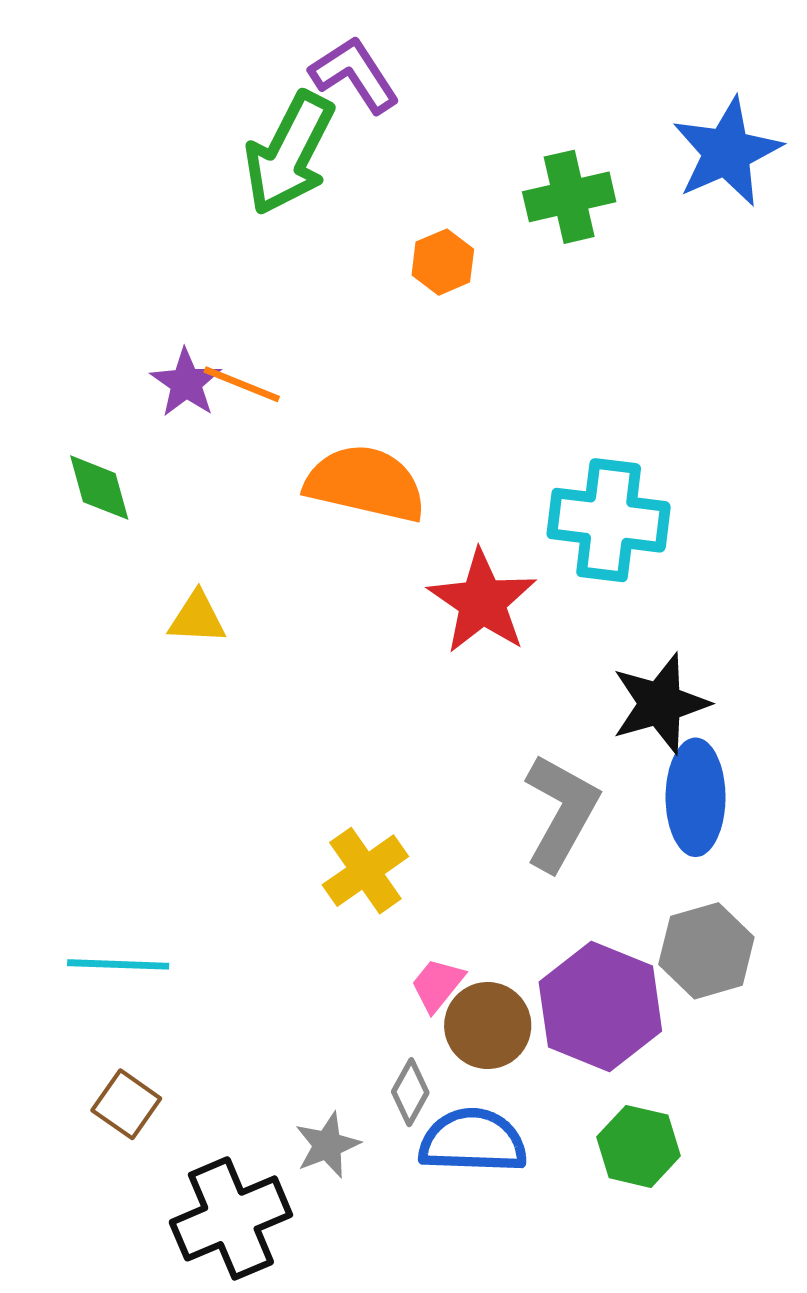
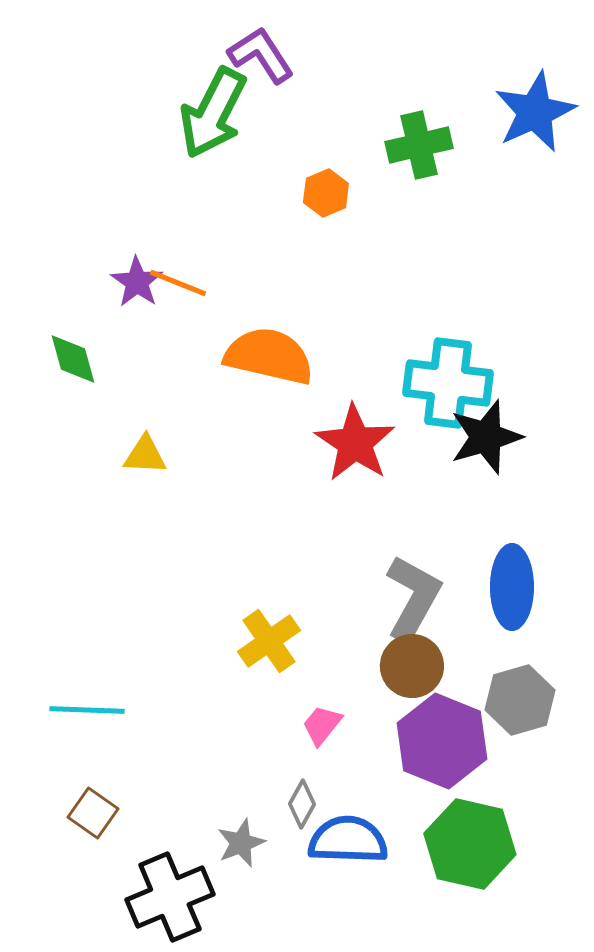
black star: (660, 704) -> (486, 437), moved
brown circle: (488, 1026) -> (412, 666), moved
green hexagon: (638, 1146) -> (470, 844), size x1.5

